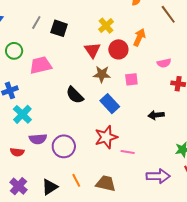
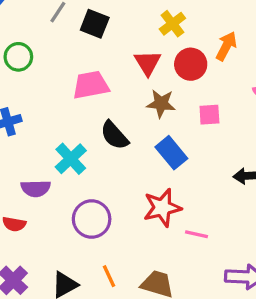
pink trapezoid: (41, 65) -> (91, 85), moved
cyan cross: (22, 114) -> (71, 159), moved
purple semicircle: (38, 139) -> (36, 188), moved

